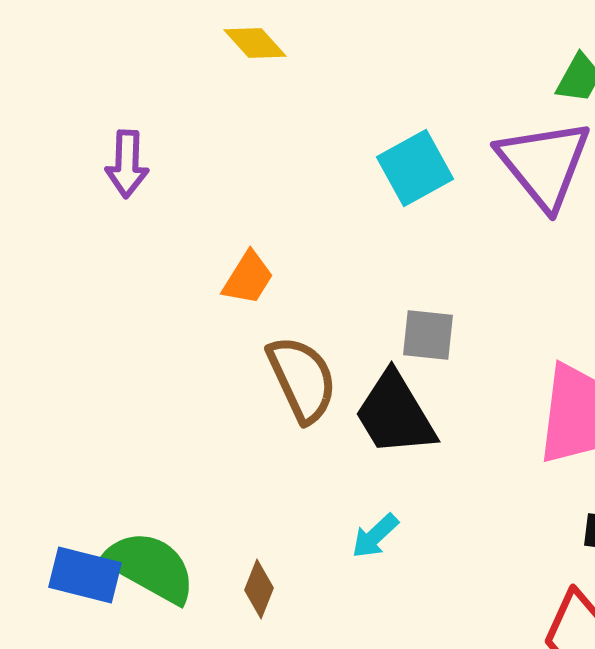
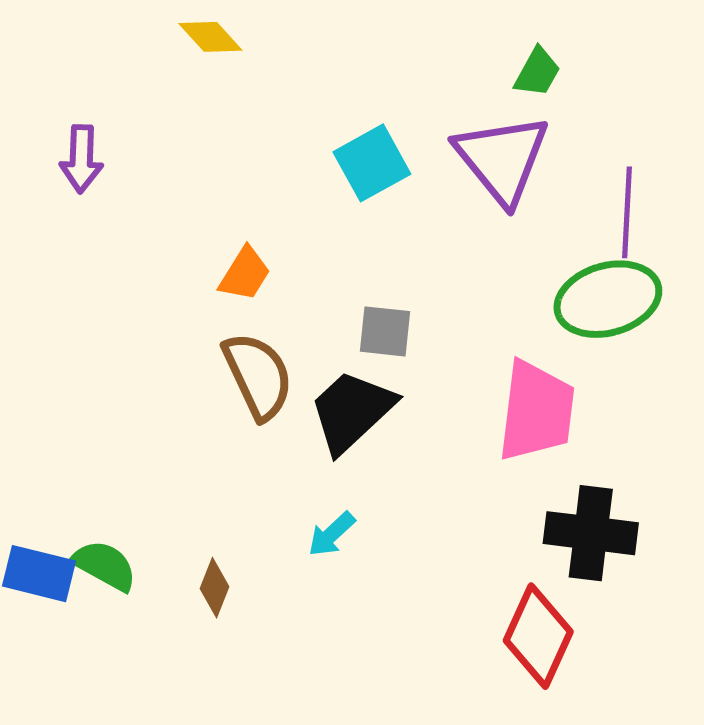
orange trapezoid: (248, 278) -> (245, 274), moved
black trapezoid: (395, 414) -> (352, 411), turned 78
green semicircle: (150, 567) -> (105, 565), size x0.7

